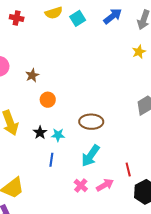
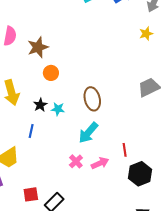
brown star: (32, 75) -> (38, 47), size x1.5
brown ellipse: (91, 122) -> (92, 99), turned 70
blue line: (51, 160) -> (31, 131), moved

